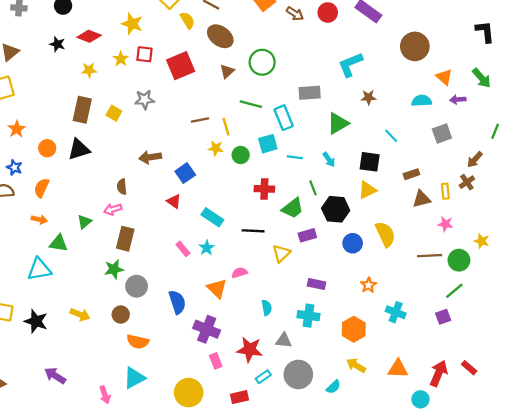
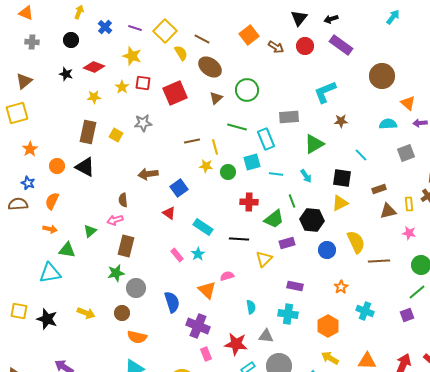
black triangle: (79, 149) -> (85, 167), turned 45
brown line: (430, 256) -> (379, 261), moved

